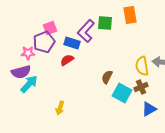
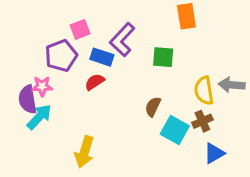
green square: (105, 23) -> (163, 57), moved
pink square: (50, 28) -> (80, 29), moved
pink star: (28, 53) -> (42, 86), moved
purple semicircle: (21, 72) -> (28, 99), turned 96
yellow arrow: (60, 108) -> (84, 152), size x1.5

